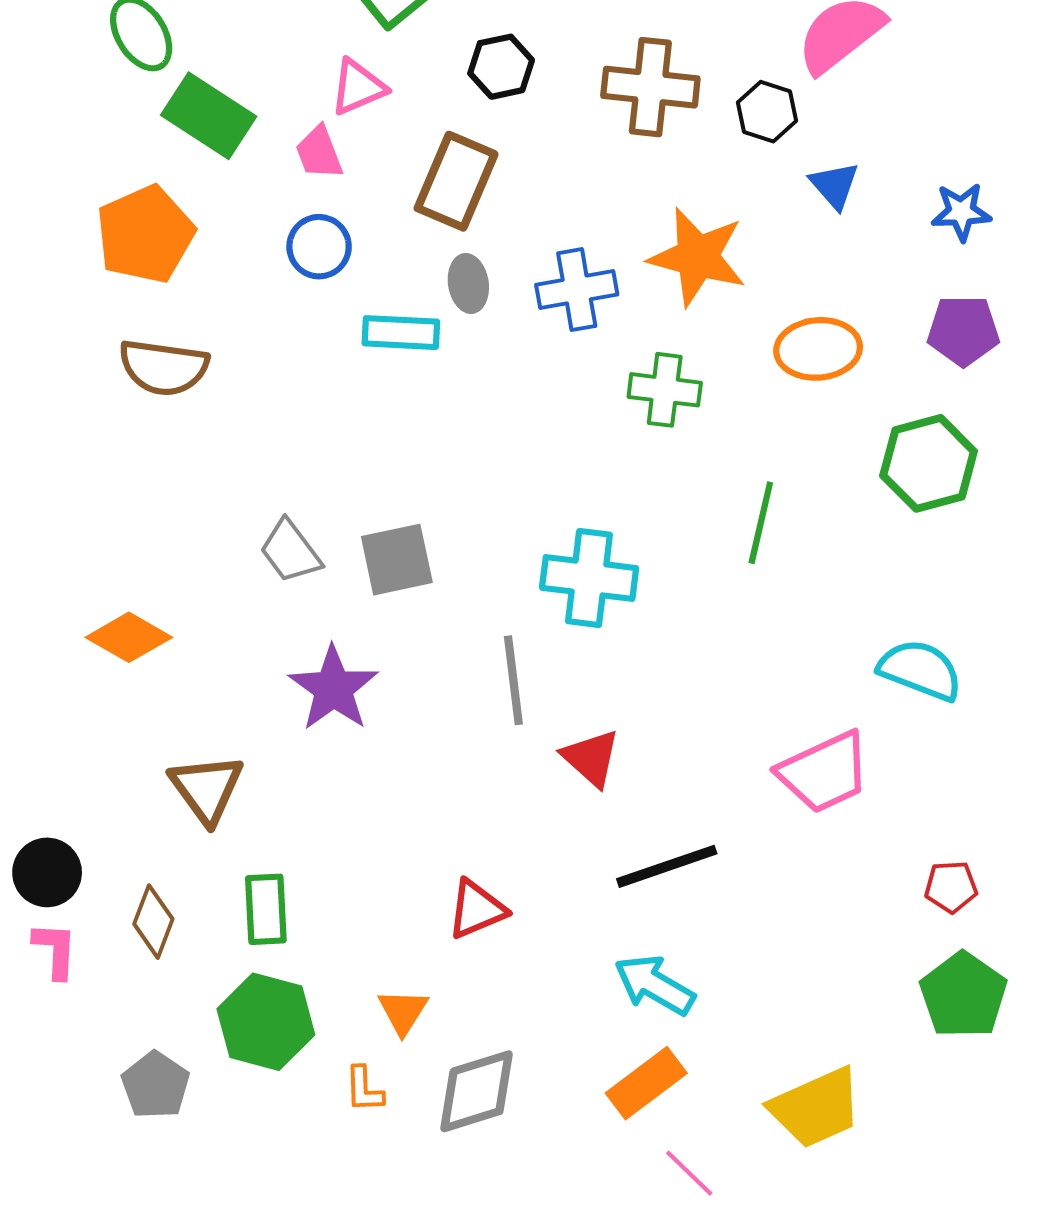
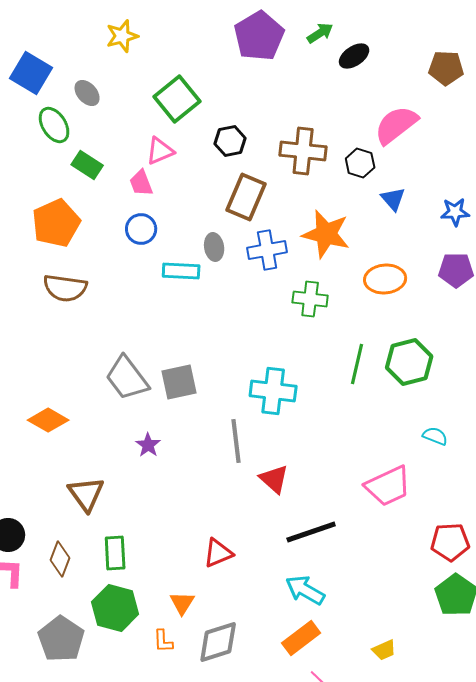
green rectangle: (209, 116) -> (87, 165), size x0.7
brown rectangle: (456, 181) -> (246, 197), moved
green hexagon: (929, 463) -> (409, 362), moved
gray trapezoid: (290, 551) -> (127, 378), size x1.4
cyan semicircle: (920, 670) -> (435, 436), size x0.6
purple star: (333, 688) -> (148, 445), size x0.6
red pentagon: (951, 887) -> (450, 542), size x1.5
gray pentagon: (155, 1085) -> (61, 639), size x1.4
yellow trapezoid: (816, 1108) -> (384, 650), size x0.5

